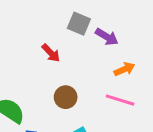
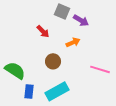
orange arrow: (124, 69) -> (73, 42), moved
pink line: (120, 100) -> (100, 69), moved

